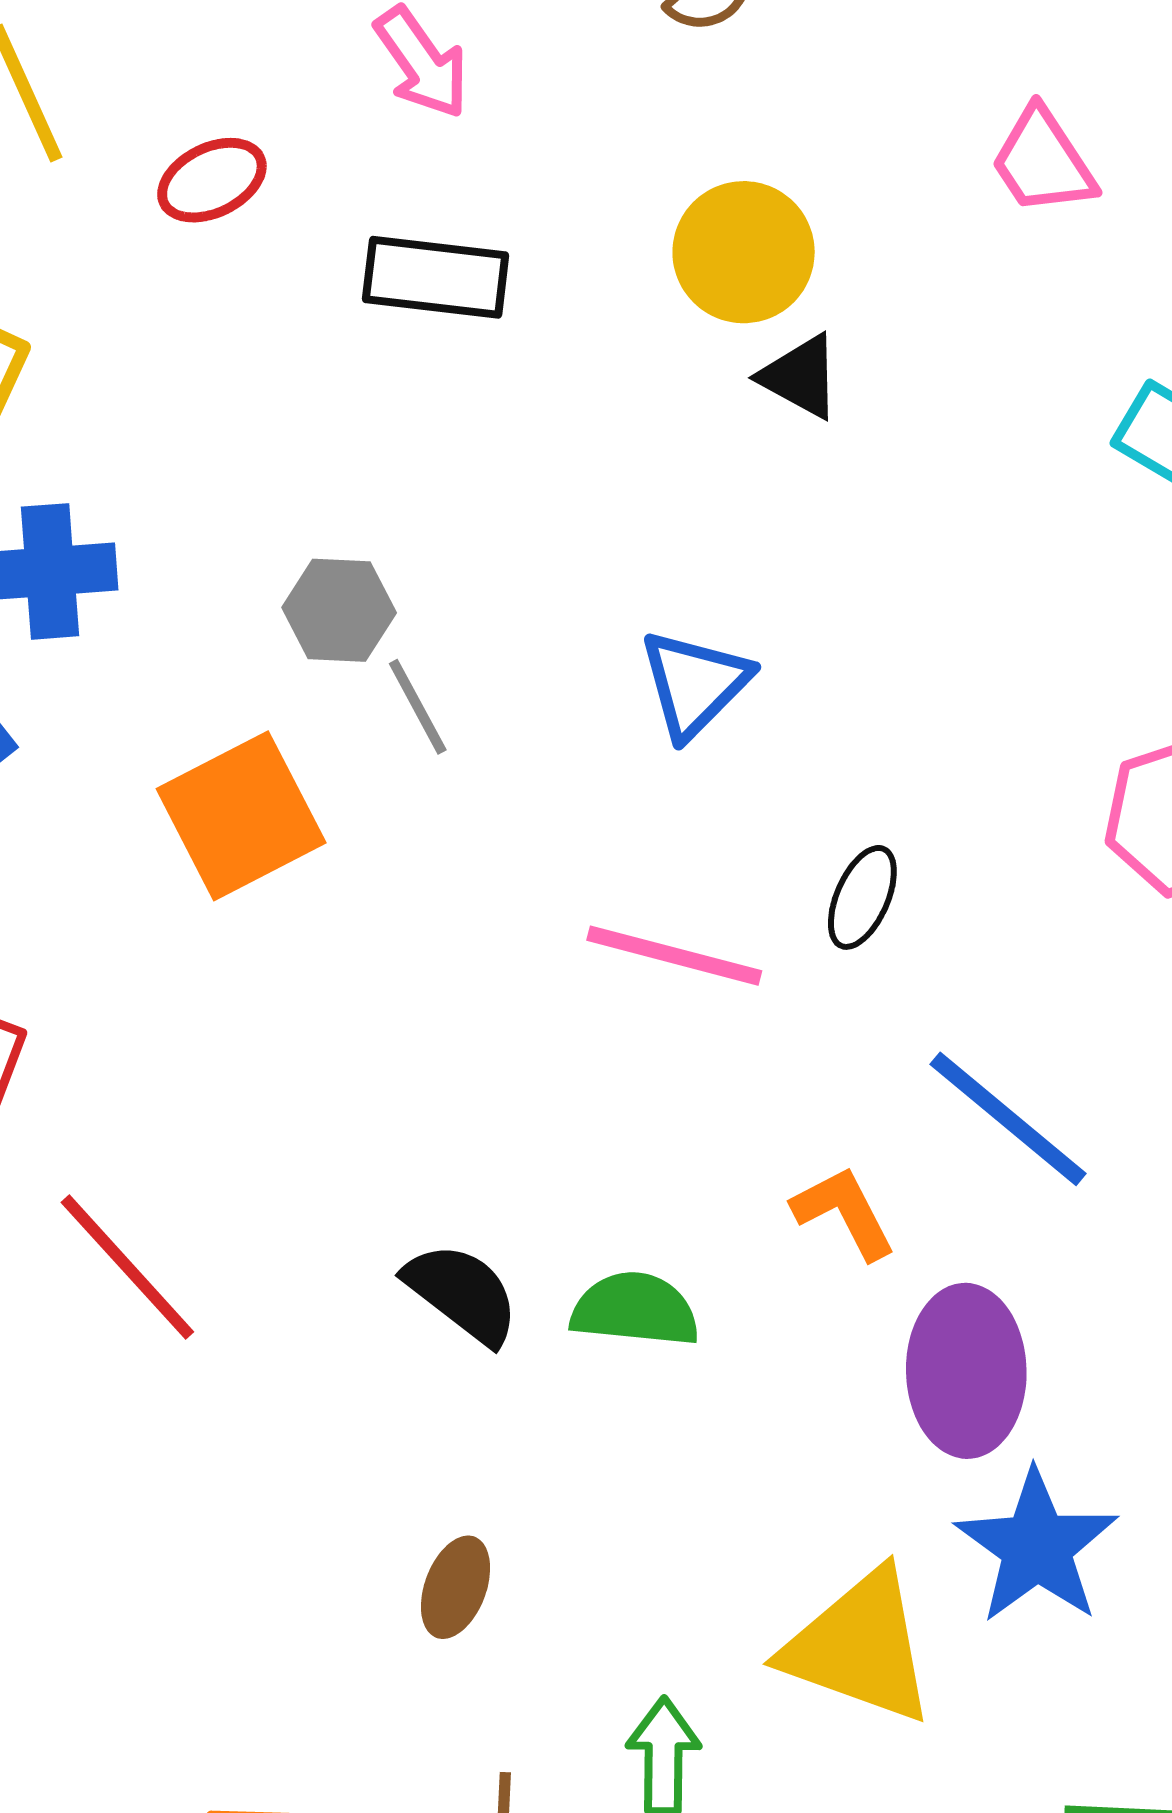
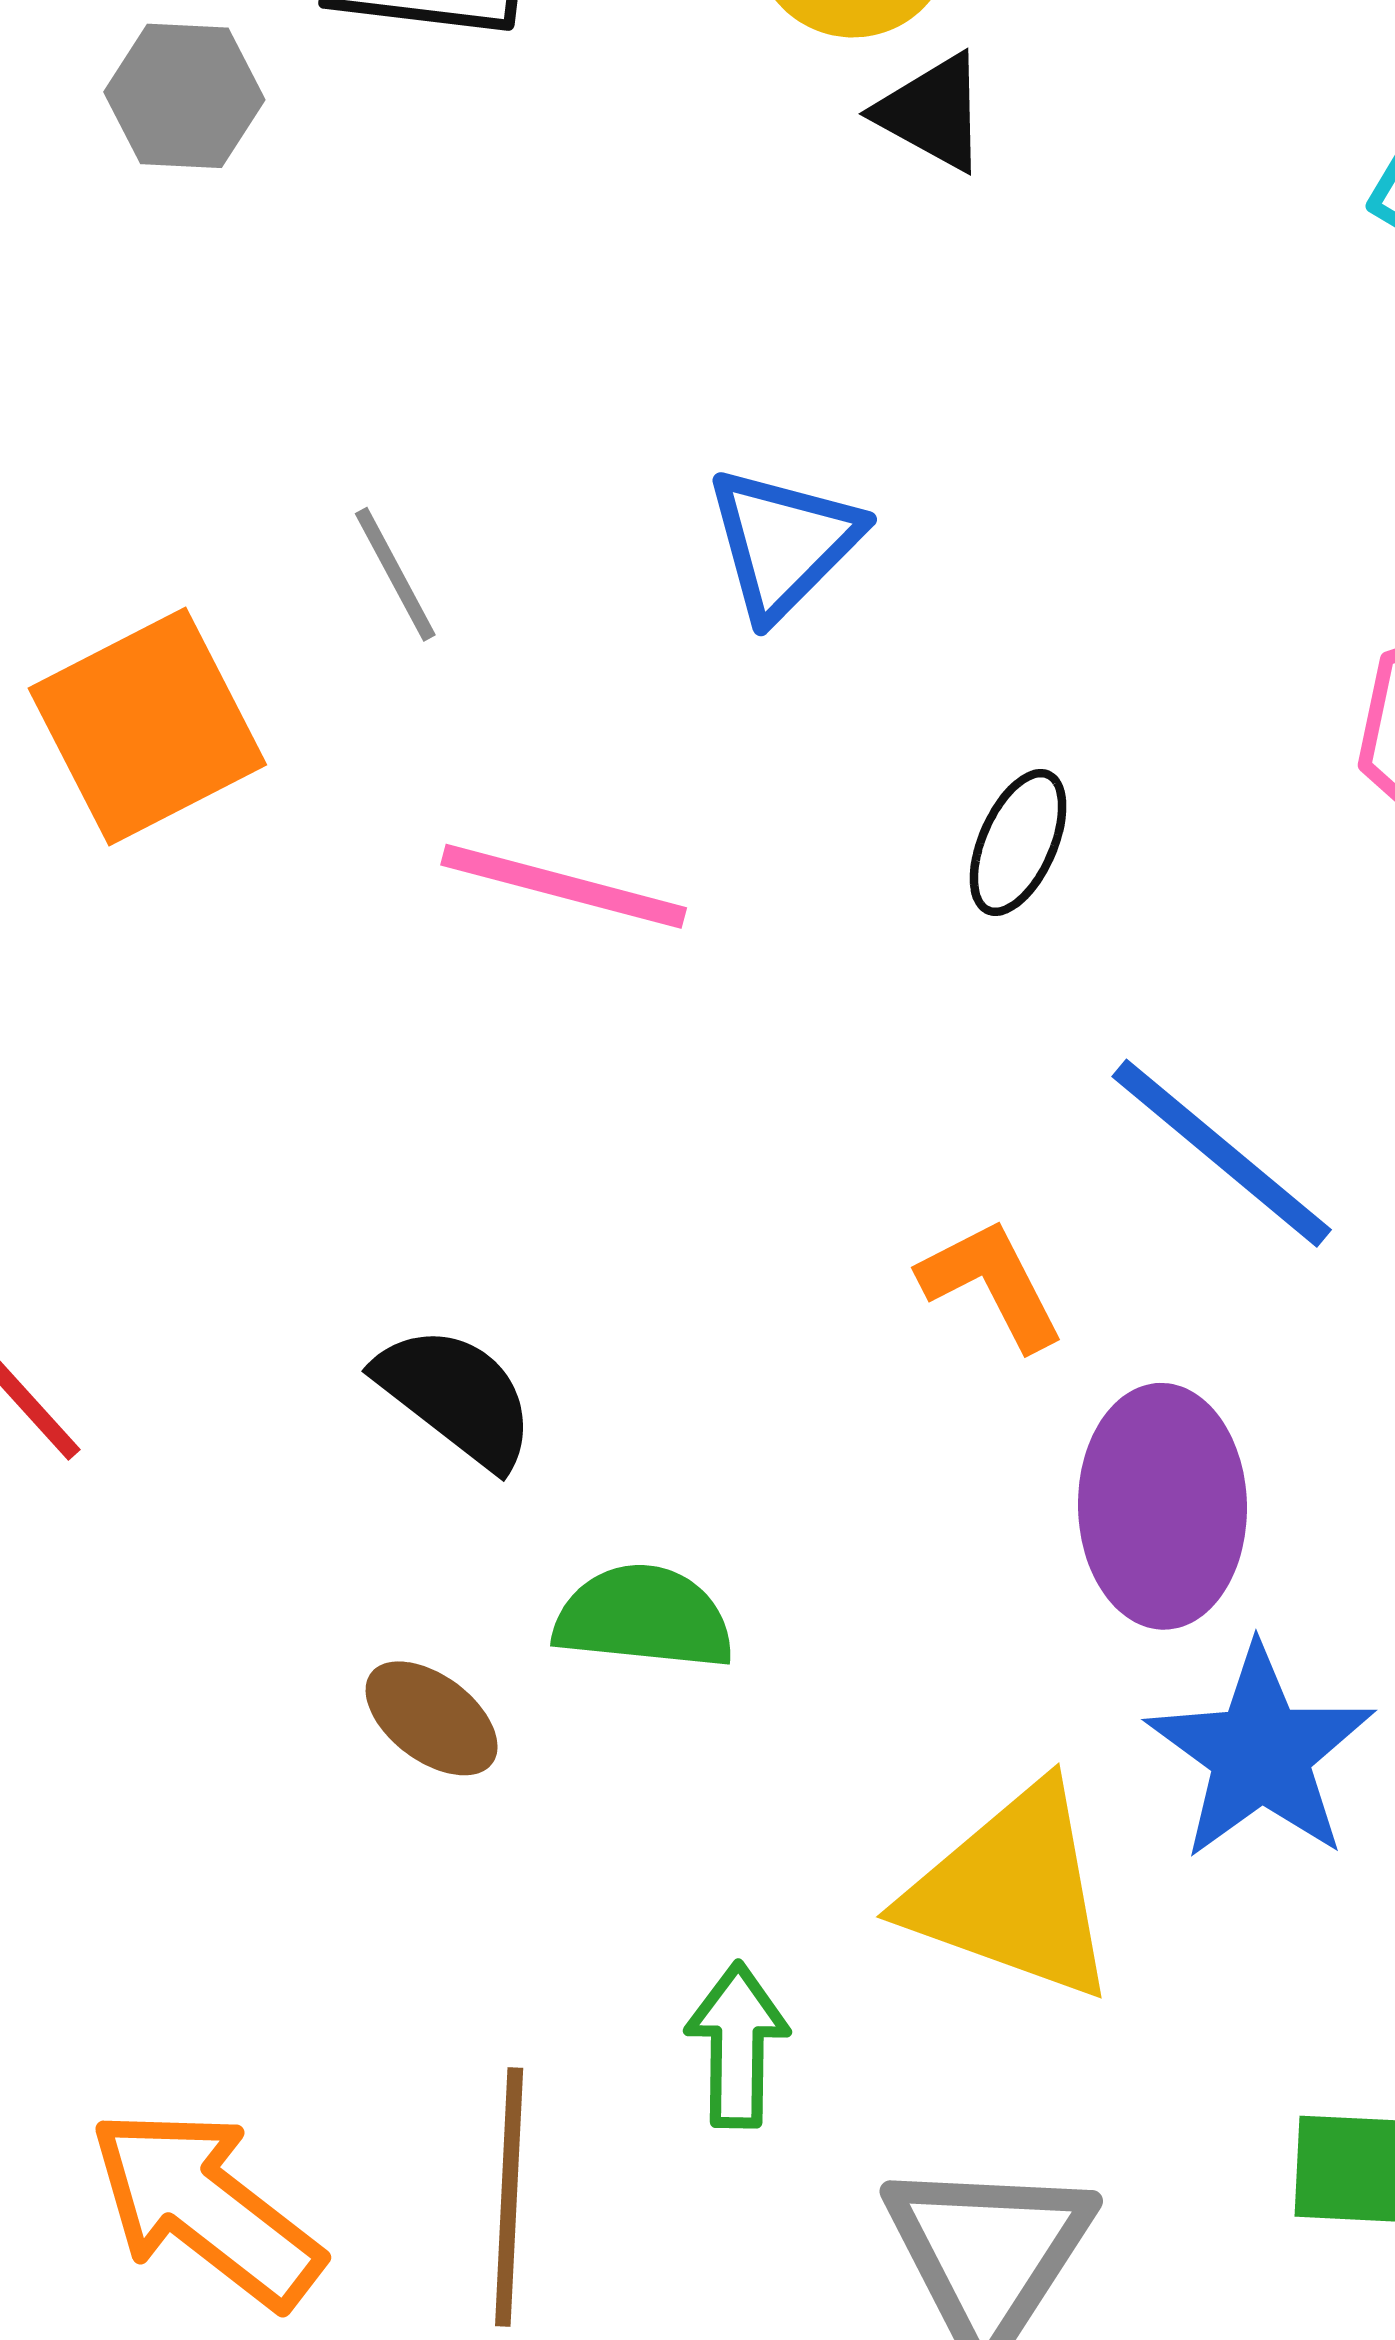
gray hexagon: (339, 610) -> (184, 96), moved
pink line: (674, 956) -> (564, 886), moved
green semicircle: (635, 1310) -> (644, 1617), moved
brown ellipse: (456, 1587) -> (432, 1718), moved, turned -74

